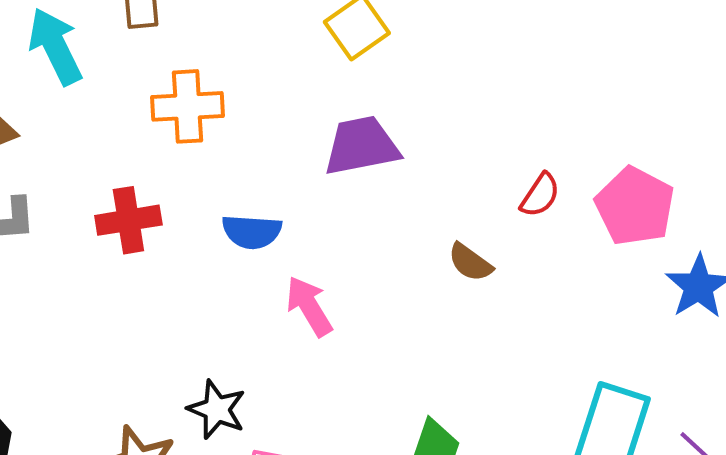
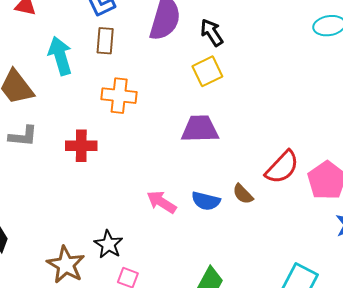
red semicircle: (540, 195) -> (282, 167), size x1.6
blue semicircle: (252, 232) -> (206, 201), moved
pink arrow: (309, 306) -> (161, 202), turned -36

